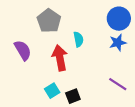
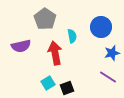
blue circle: (119, 19) -> (101, 27), moved
blue star: (118, 43) -> (112, 53), moved
purple semicircle: (23, 50) -> (21, 46), turned 108

